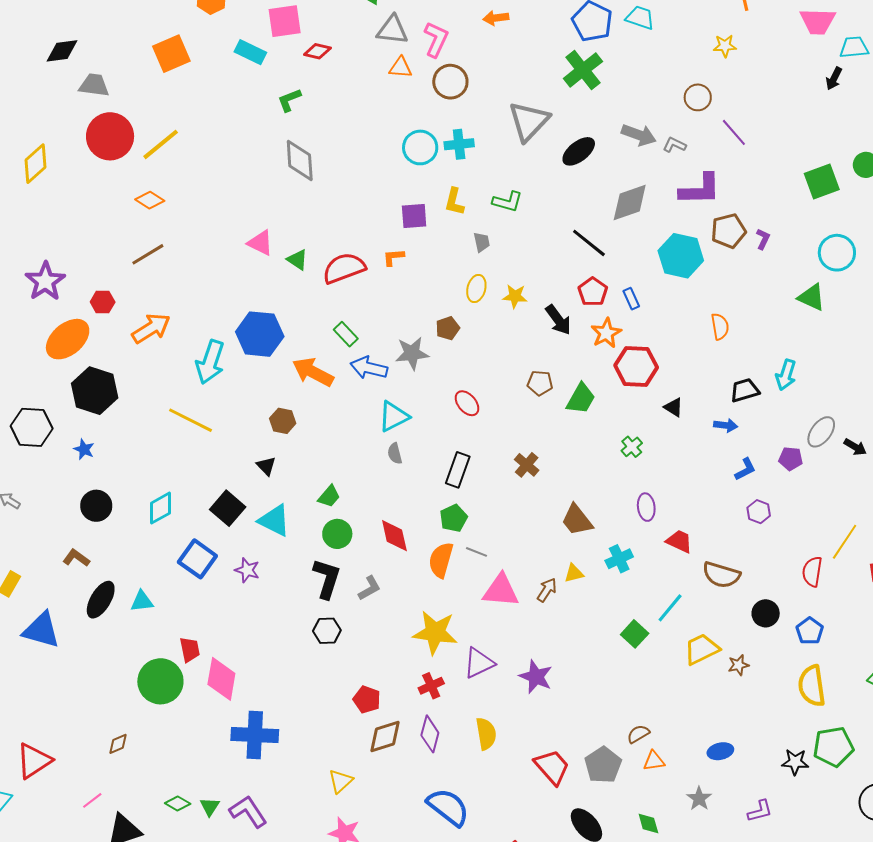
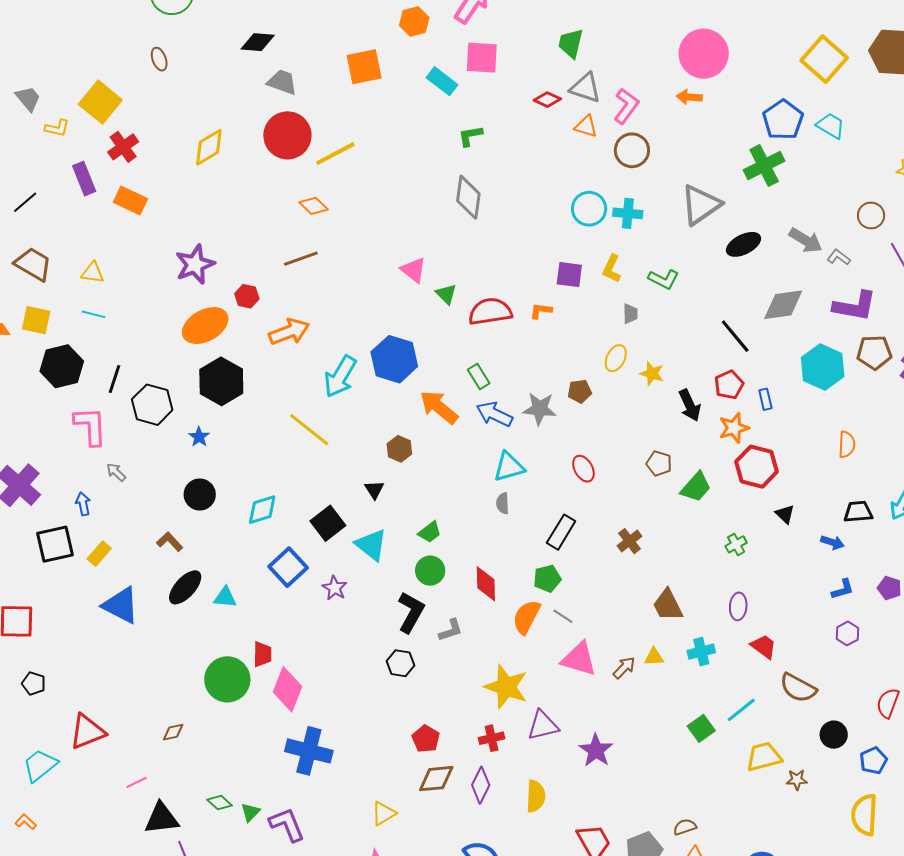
red diamond: (317, 51) -> (547, 100), moved

